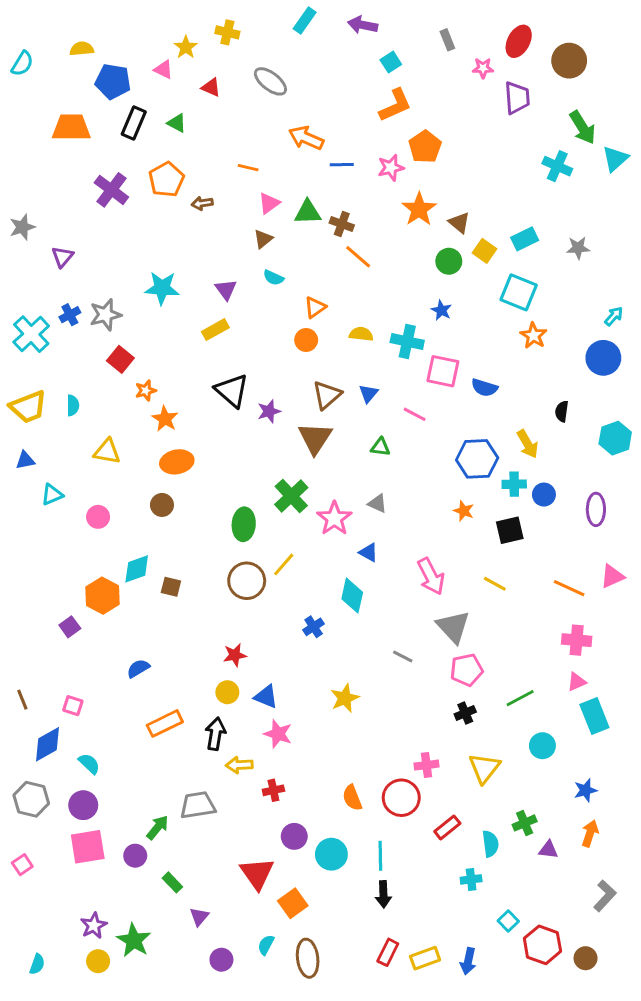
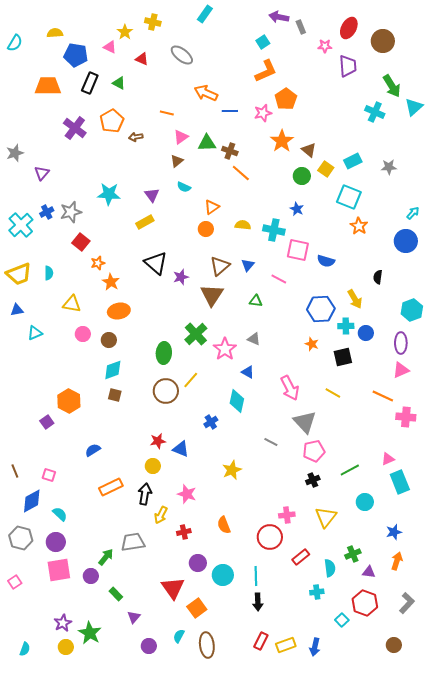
purple arrow: (363, 25) -> (279, 17), moved
cyan hexagon: (615, 438) -> (412, 310), moved
pink circle: (98, 517) -> (83, 334), moved
cyan diamond: (137, 569) -> (113, 370), moved
pink triangle: (612, 576) -> (401, 370), moved
pink cross: (577, 640) -> (406, 417), moved
blue triangle: (266, 697) -> (181, 449), moved
yellow arrow: (239, 765) -> (161, 515), turned -60
orange semicircle: (352, 798) -> (224, 525), moved
red hexagon: (542, 945) -> (365, 603), moved

